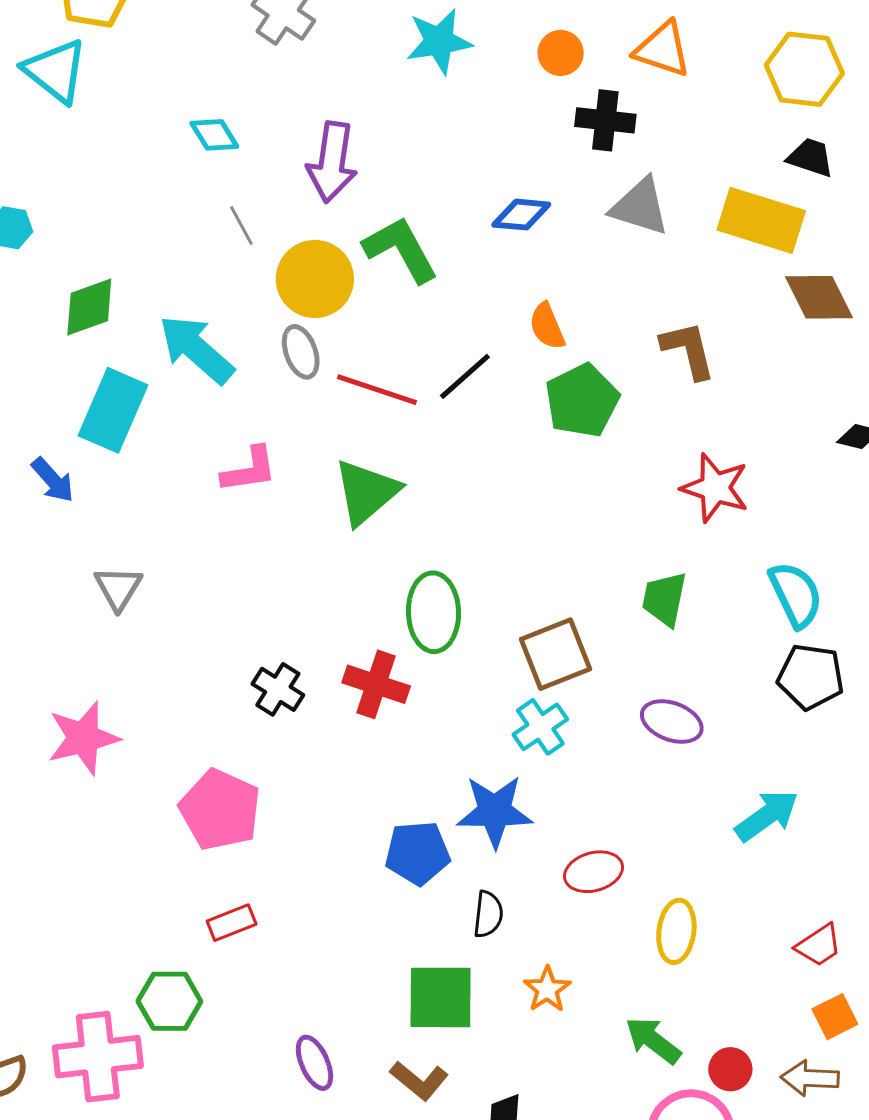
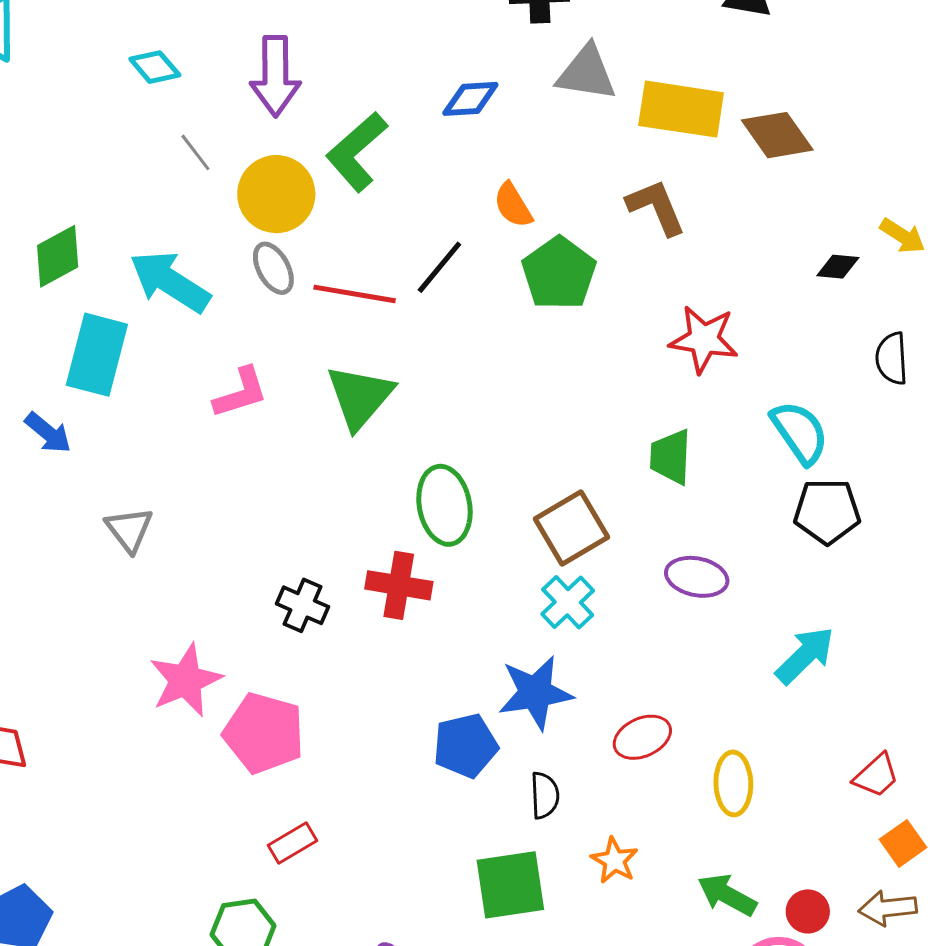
yellow rectangle: (761, 220) -> (681, 109), moved
green L-shape: (401, 249) -> (357, 152), turned -94
pink star: (83, 738) -> (186, 680), moved

